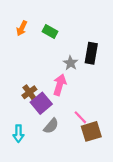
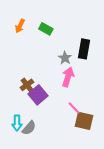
pink arrow: (60, 85) -> (68, 77), moved
gray semicircle: (51, 126) -> (29, 128), moved
brown square: (91, 131) -> (84, 121), turned 30

